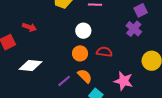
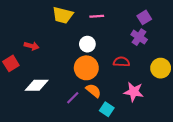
red semicircle: (104, 52) -> (121, 62), moved
orange circle: (80, 53) -> (86, 68), size x1.5

